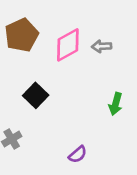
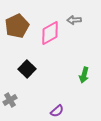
gray arrow: (102, 46) -> (74, 20), moved

